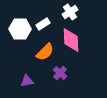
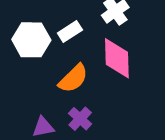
purple cross: (60, 73) -> (80, 119), moved

